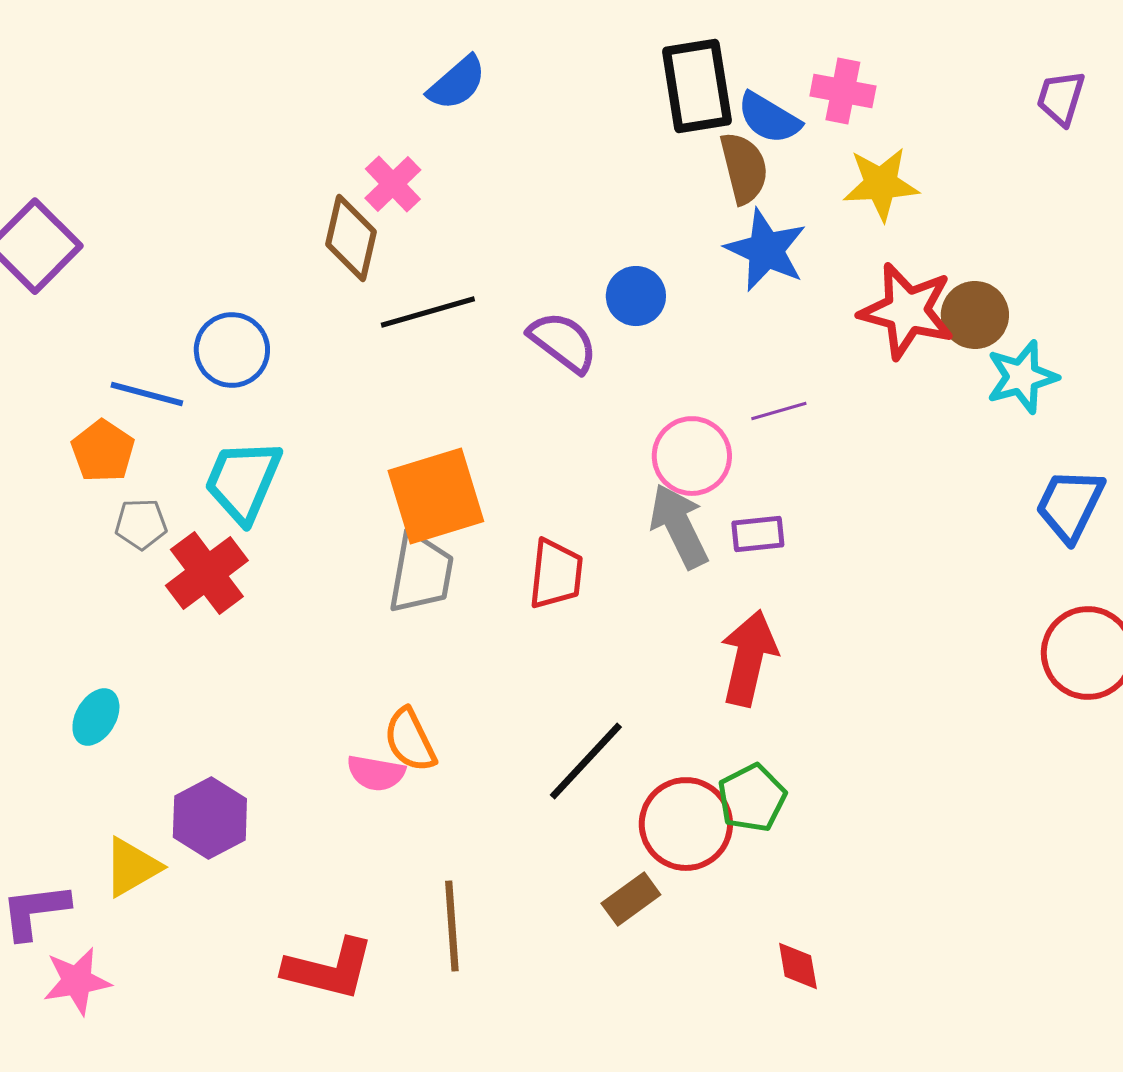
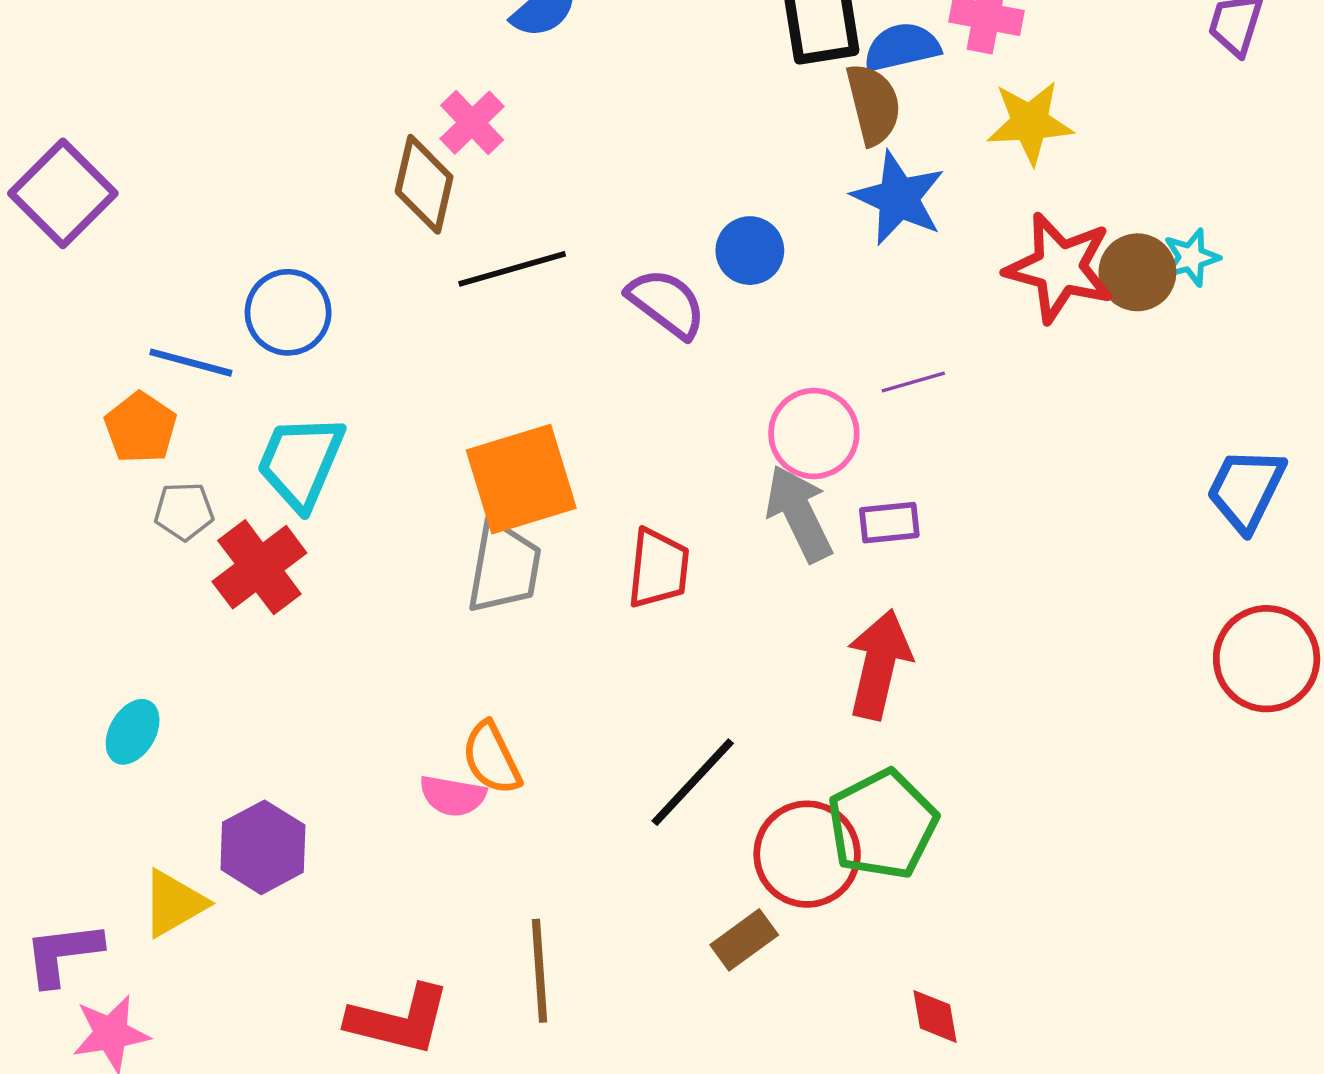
blue semicircle: (769, 118) -> (902, 47), turned 136
cyan star: (1022, 377) -> (1191, 257), moved, size x0.7
green pentagon: (752, 798) -> (882, 824), size x1.4

